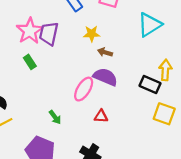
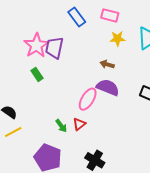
yellow star: (92, 34) -> (117, 39), moved
red triangle: (101, 116) -> (79, 124), moved, turned -40

